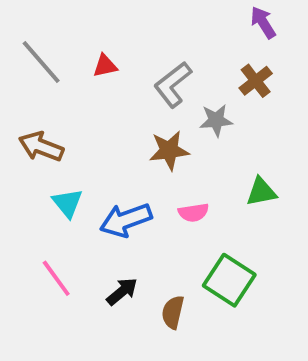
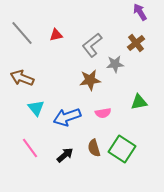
brown semicircle: (173, 312) -> (94, 148), moved, turned -30

